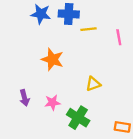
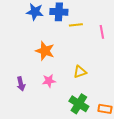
pink star: (52, 102) -> (49, 81), moved
green cross: (78, 118) -> (79, 104), moved

